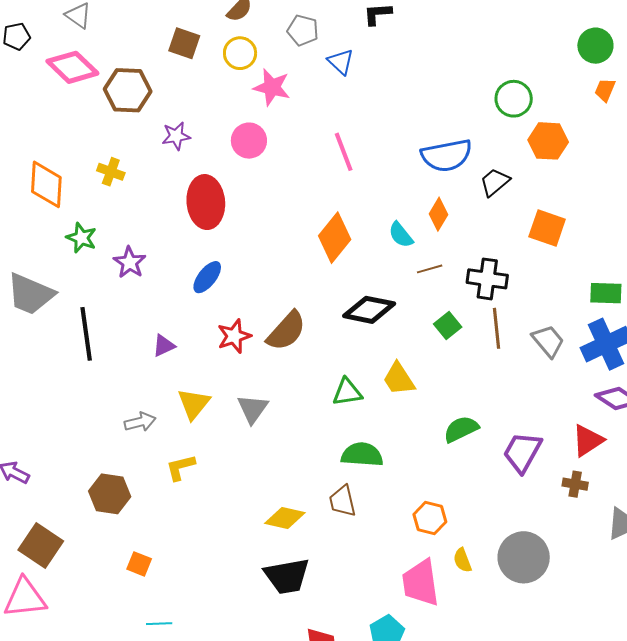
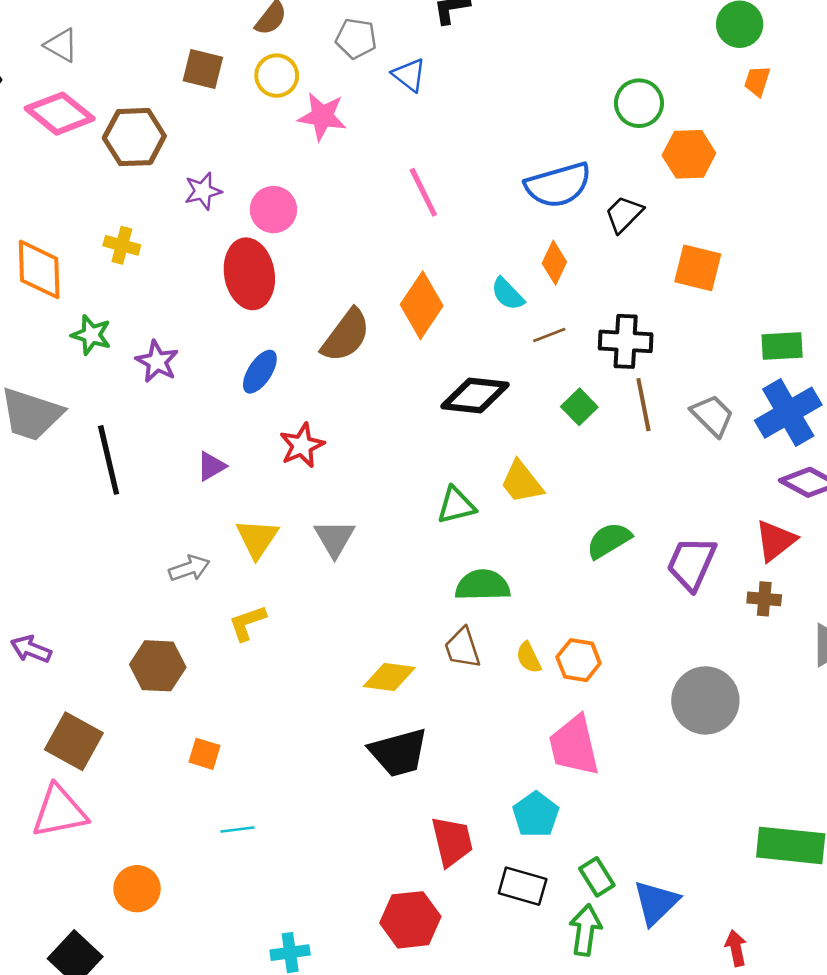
pink circle: (249, 141) -> (273, 210), moved
brown semicircle: (286, 331) -> (346, 336), moved
yellow semicircle: (462, 560) -> (529, 658), moved

